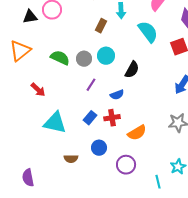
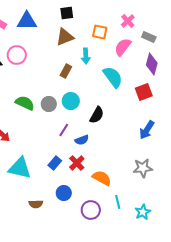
purple line: (91, 85) -> (64, 130), moved
red cross: (112, 118) -> (77, 163), turned -35
orange semicircle: (137, 133) -> (102, 178), turned -120
cyan line: (158, 182) -> (118, 202), moved

